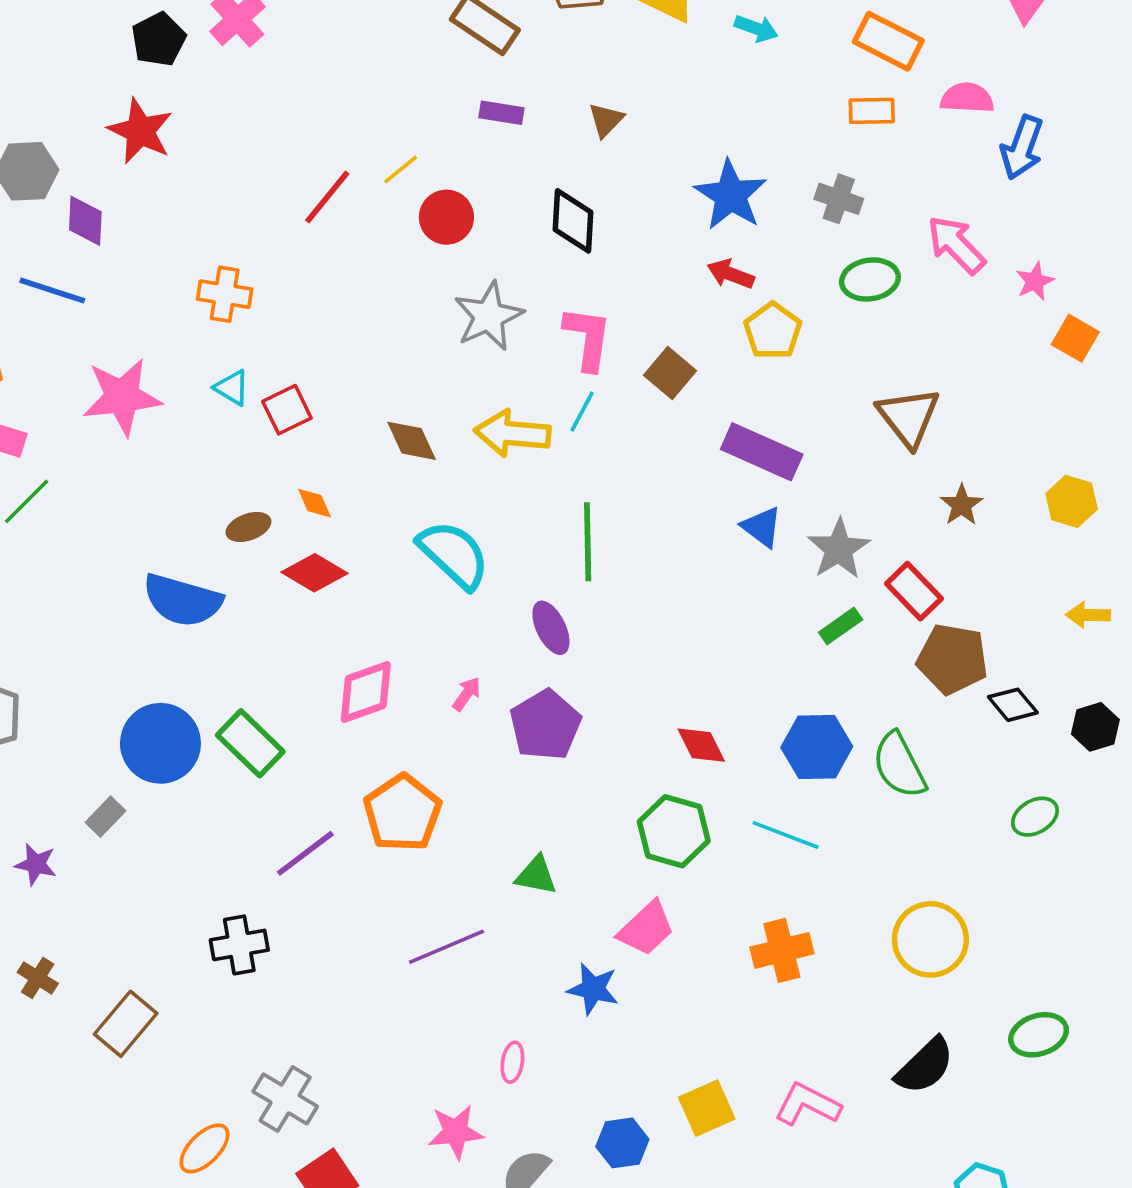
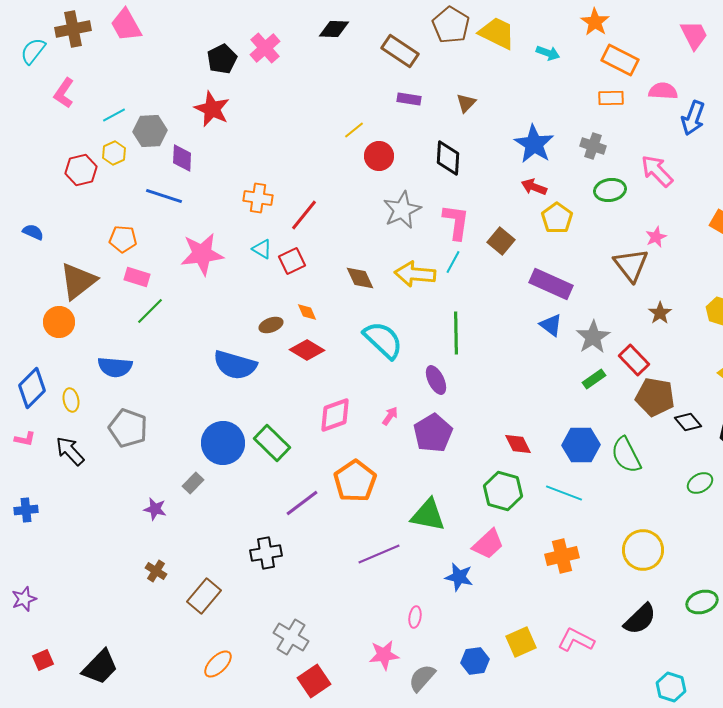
red line: (327, 197) -> (304, 215), moved
pink star: (1035, 281) -> (656, 237), moved
green triangle: (536, 875) -> (428, 515), size x1.5
orange ellipse: (204, 1148) -> (218, 664), moved

